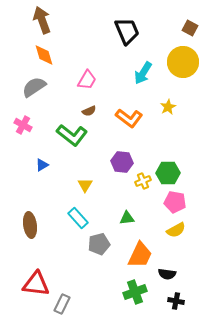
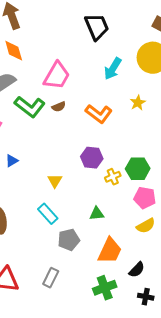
pink trapezoid: (87, 80) -> (57, 76), size x1.4
green L-shape: (72, 135) -> (30, 107), moved
black semicircle: (167, 274) -> (137, 270), turned -54
gray rectangle: (62, 304) -> (51, 278), moved

